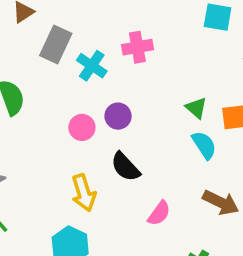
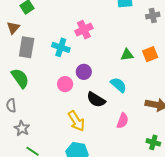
gray rectangle: (56, 45) -> (27, 47), moved
green triangle: (196, 108) -> (127, 55), turned -32
cyan semicircle: (204, 145) -> (118, 85), moved

